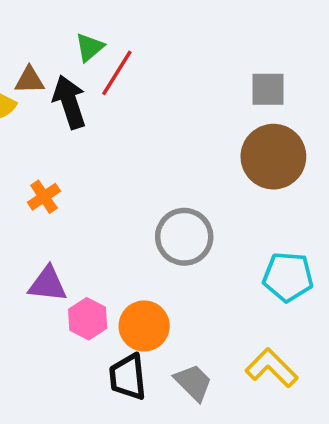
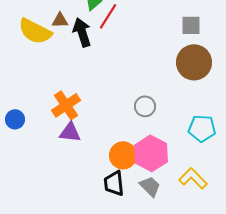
orange cross: (44, 197) -> (66, 105), moved, size x1.6
gray circle: (184, 237) -> (145, 106), size x0.7
pink hexagon: (88, 319) -> (151, 153), moved, size x1.6

